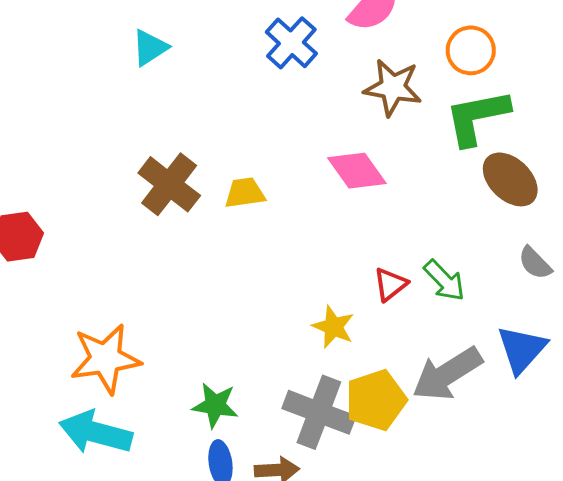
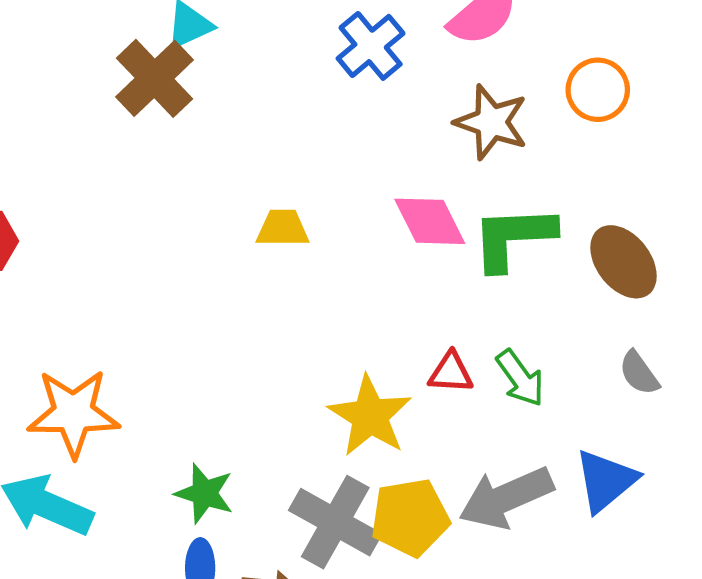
green L-shape: (477, 117) -> (513, 237), moved
brown cross: (169, 184) -> (155, 78), moved
red triangle: (390, 284) -> (451, 373), turned 33
yellow star: (333, 327) -> (370, 416), size x1.5

